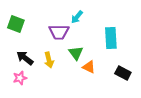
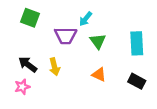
green square: (16, 24) -> (30, 18), moved
cyan rectangle: (111, 38) -> (137, 43), moved
green triangle: (76, 53) -> (98, 41), moved

